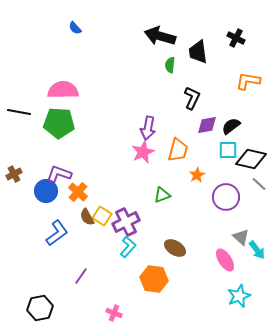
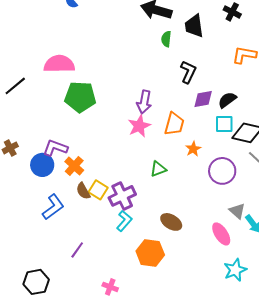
black line: (19, 112) -> (15, 86), turned -50
green pentagon: (59, 123) -> (80, 97), moved

